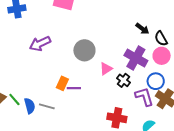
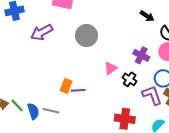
black arrow: (142, 29) -> (147, 16), moved
purple arrow: (40, 44) -> (42, 32), moved
gray circle: (84, 50) -> (87, 36), moved
purple cross: (136, 58) -> (141, 55), size x0.7

